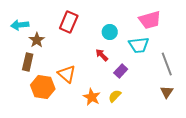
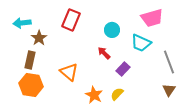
cyan trapezoid: (139, 45) -> (141, 43), turned 30
orange hexagon: (43, 87) -> (31, 85), moved

